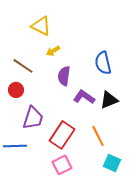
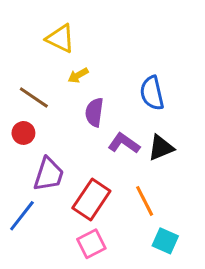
blue line: (15, 146) -> (22, 216), turned -50

